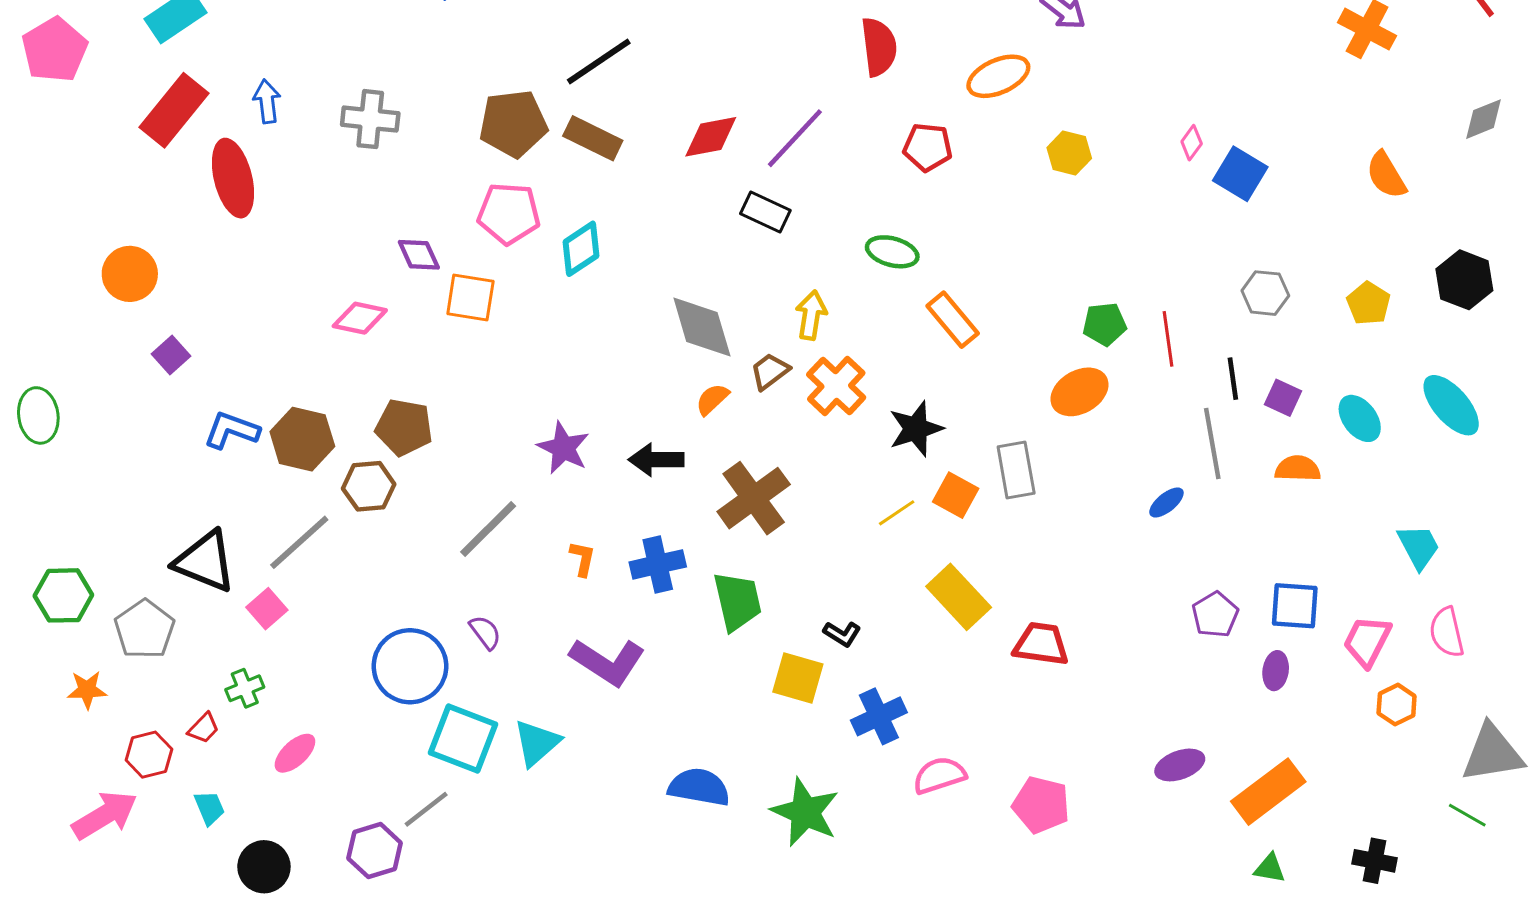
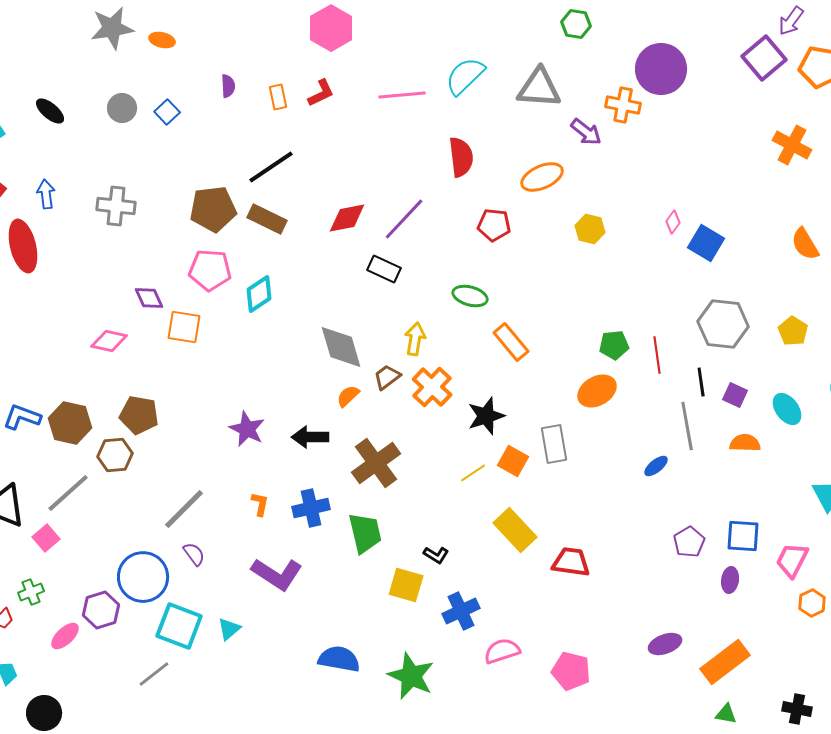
gray hexagon: (1265, 293) -> (723, 324), size x1.6
gray line: (488, 529) -> (184, 509), moved
cyan triangle: (537, 743) -> (229, 629), size x0.7
purple hexagon: (375, 851) -> (101, 610), moved

